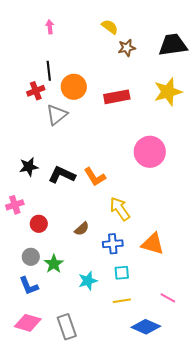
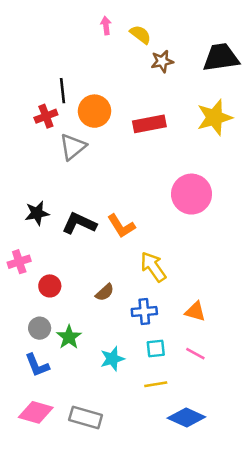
pink arrow: (50, 27) -> (106, 26), moved
orange triangle: (153, 244) -> (195, 312), size x0.7
pink line: (168, 298) -> (195, 354), moved
gray rectangle: (67, 327) -> (86, 417), turned -55

